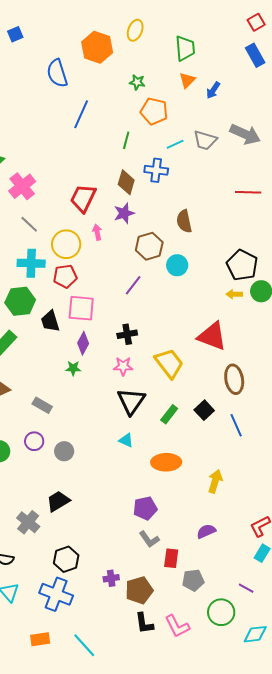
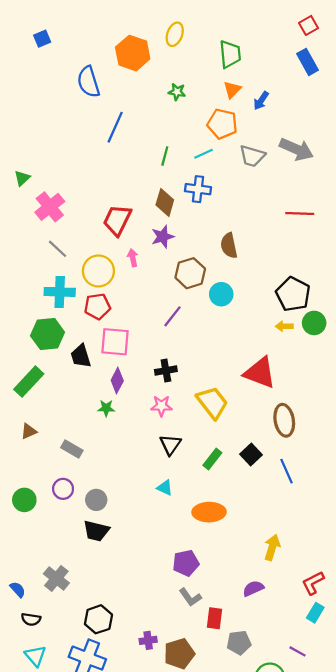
orange pentagon: (154, 111) -> (222, 124), moved
cyan line: (175, 144) -> (204, 154), moved
black triangle: (131, 401) -> (170, 445), size x0.7
yellow arrow: (215, 481) -> (272, 547), moved
black trapezoid: (58, 501) -> (96, 531), moved, turned -135

